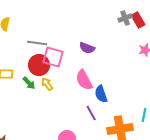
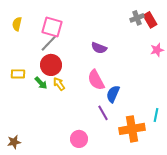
gray line: (37, 43) -> (49, 43), turned -54
pink square: (53, 57) -> (52, 27), moved
blue semicircle: (101, 94) -> (113, 94), turned 42

